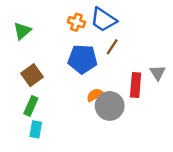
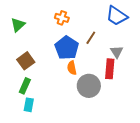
blue trapezoid: (103, 20) -> (117, 16), moved
blue pentagon: (83, 59) -> (67, 48), turned 30
gray triangle: (158, 73) -> (117, 52), moved
orange semicircle: (95, 95) -> (72, 68), moved, turned -72

